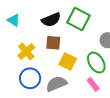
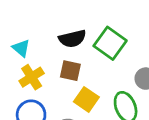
cyan triangle: (14, 20) -> (21, 48), moved

